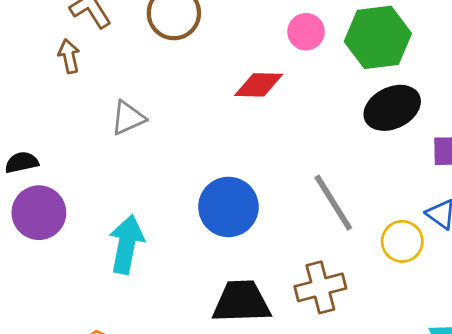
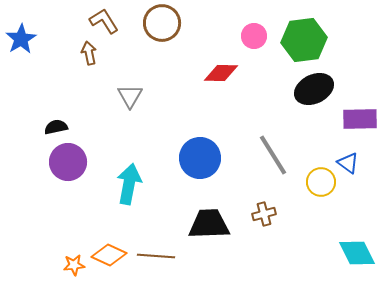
gray triangle: (128, 118) -> (130, 96), turned -36
brown cross: (320, 287) -> (264, 214), size x0.7

